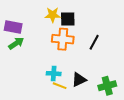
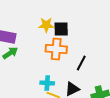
black line: (94, 42) -> (81, 63), moved

